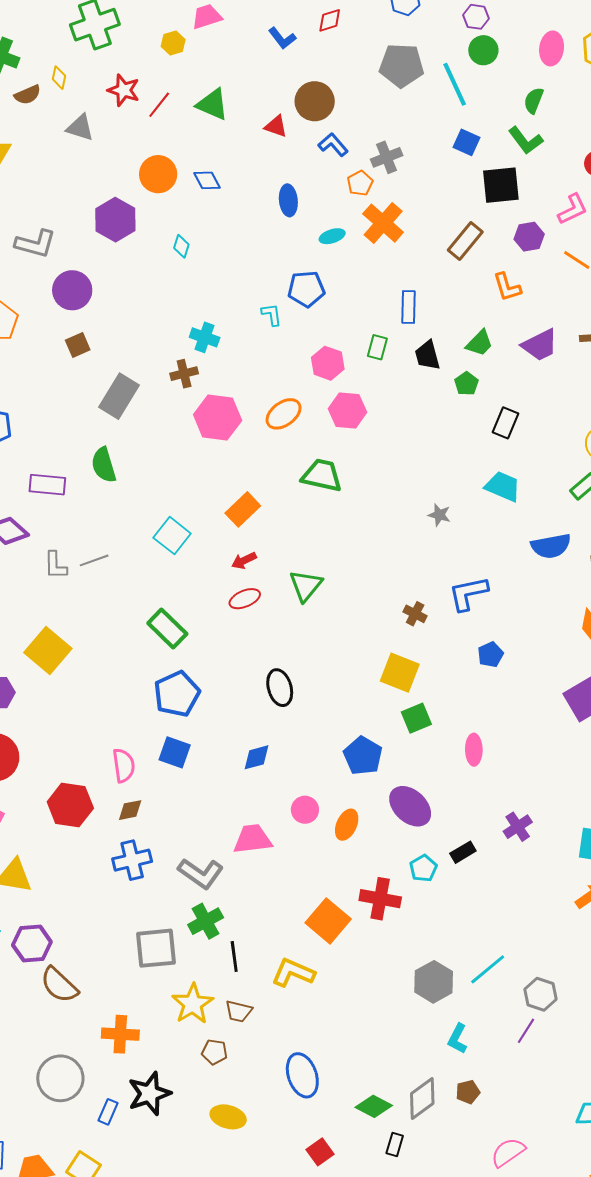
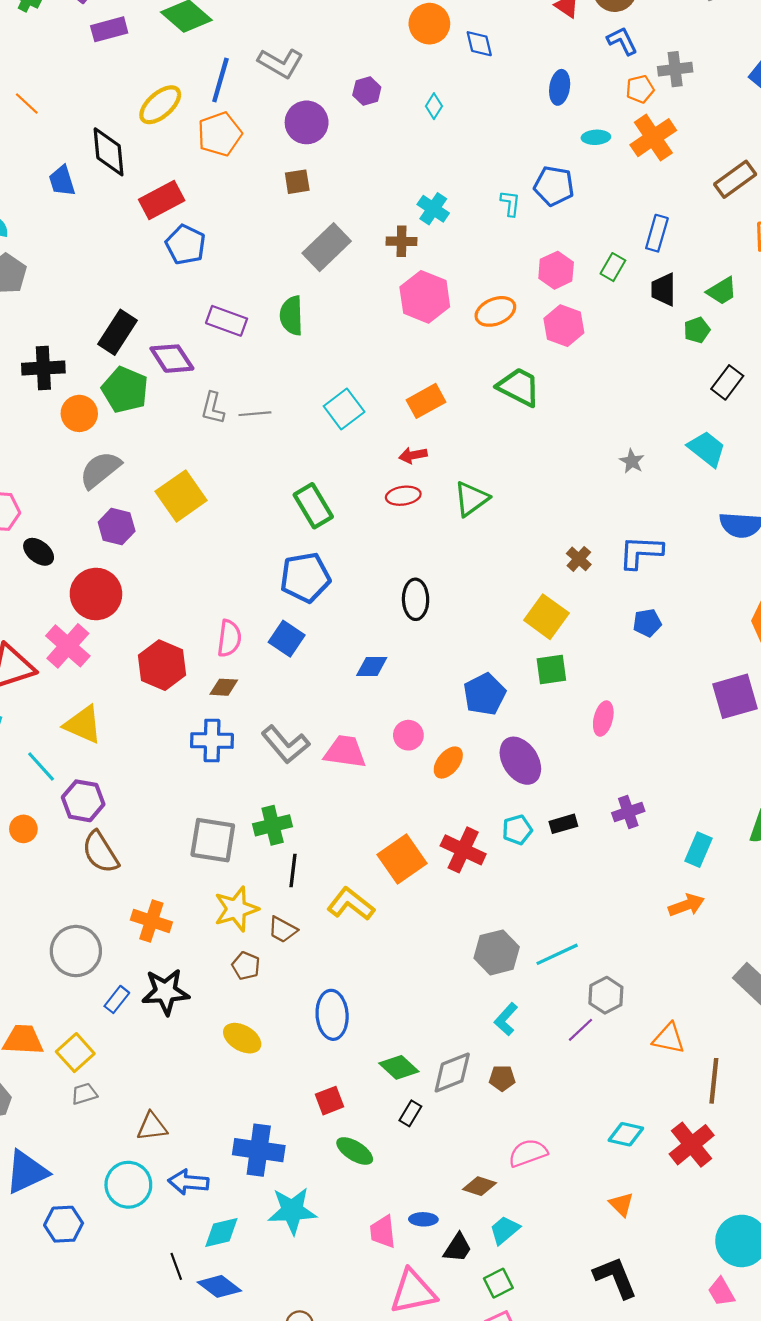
purple hexagon: (115, 220) -> (367, 91), moved, size x0.6
gray L-shape: (201, 873) -> (285, 744), moved

